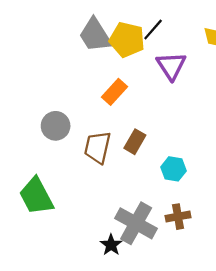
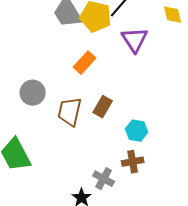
brown cross: (178, 217) -> (133, 162), moved
gray cross: (136, 223) -> (104, 179), size x0.6

